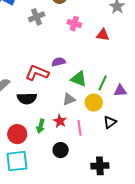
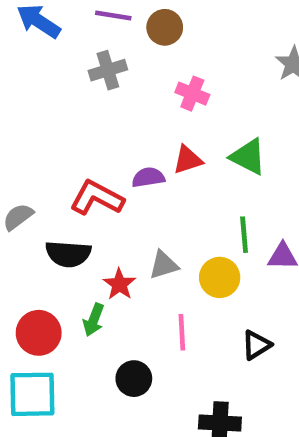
red triangle: (103, 35) -> (188, 160), moved, turned -32
green triangle: (79, 79) -> (248, 157), moved
green line: (103, 83) -> (244, 235), turned -35
red star: (60, 121) -> (119, 284), moved
black triangle: (110, 122) -> (256, 345), moved

